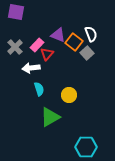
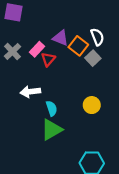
white arrow: (31, 68) -> (30, 92), moved
cyan semicircle: (39, 89) -> (52, 108), moved
yellow circle: (69, 95) -> (92, 105), moved

